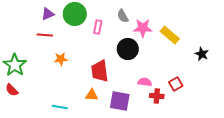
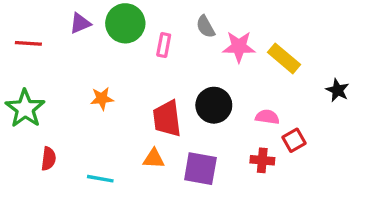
red line: (45, 35) -> (28, 43), moved
black circle: (128, 49) -> (214, 105), moved
pink semicircle: (145, 82) -> (267, 117), moved
red semicircle: (12, 90) -> (48, 159), moved, turned -128

